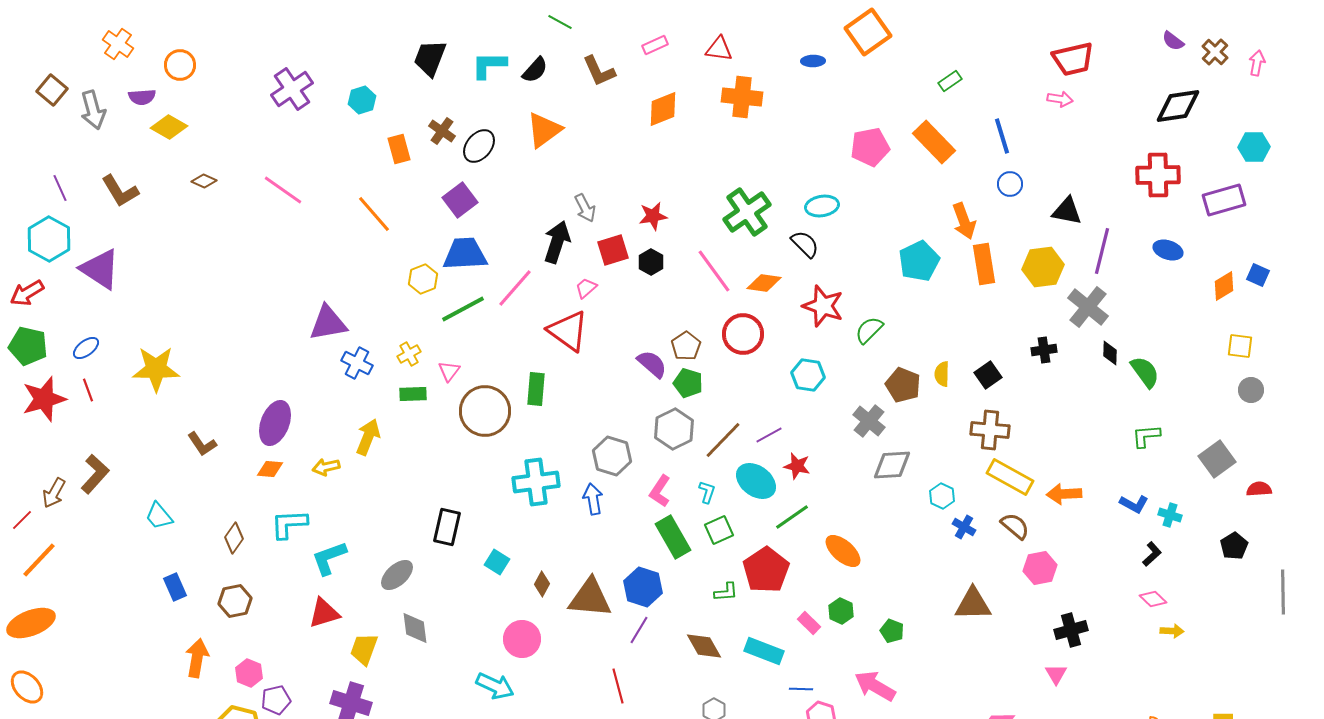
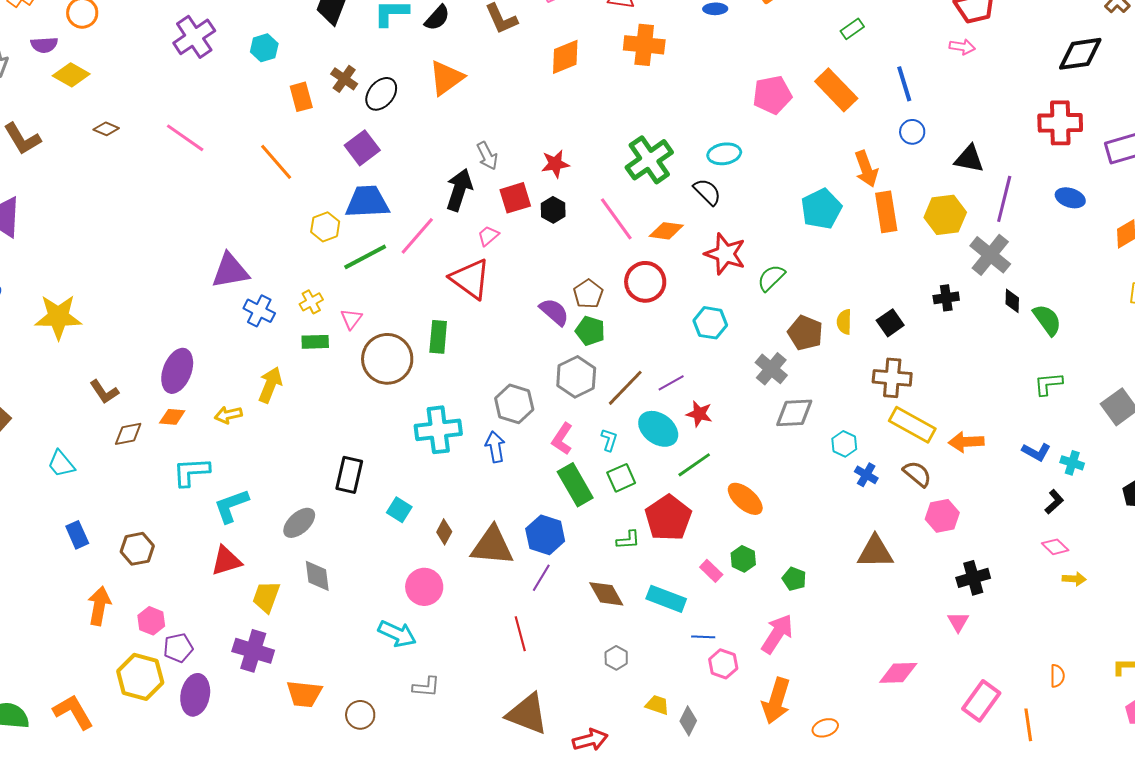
brown diamond: (234, 538) -> (128, 434), moved, turned 44
pink arrow: (875, 686) -> (777, 634), turned 93

